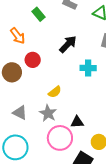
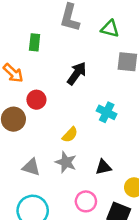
green rectangle: (39, 14) -> (35, 42), turned 56
cyan cross: (88, 68) -> (107, 112), moved, turned 35
pink circle: (60, 138) -> (86, 201), moved, size x0.7

